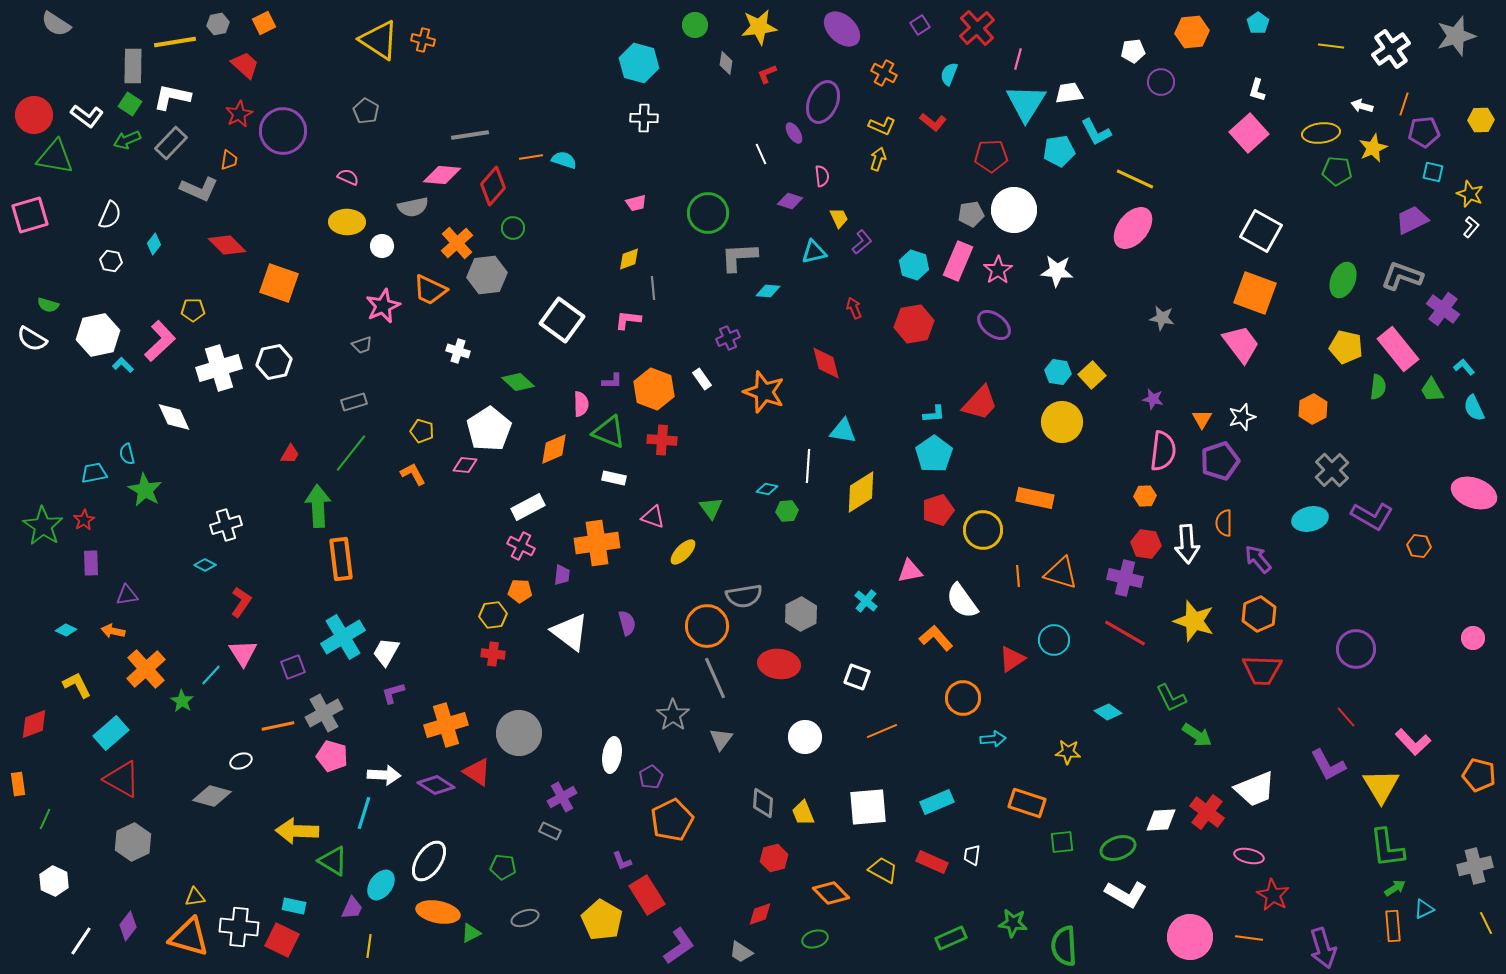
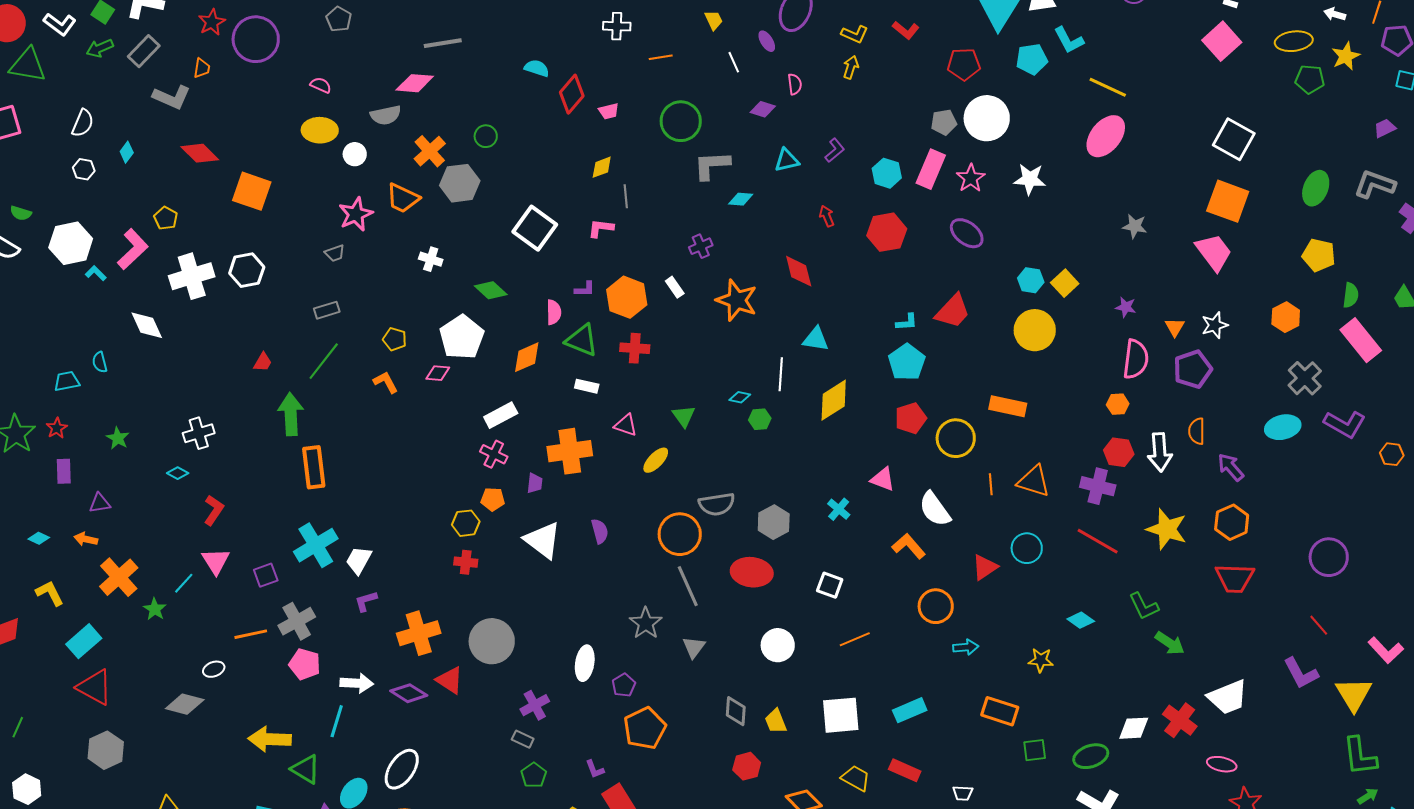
orange line: (531, 157) -> (661, 57), moved
red diamond: (493, 186) -> (572, 94), moved
yellow trapezoid: (839, 218) -> (714, 20), moved
purple trapezoid: (1412, 220) -> (1385, 128), size x0.7
yellow pentagon: (193, 310) -> (166, 218), turned 30
pink rectangle: (1398, 349) -> (1361, 340), moved
green star: (145, 490) -> (118, 438), moved, size x0.7
pink triangle: (910, 571) -> (883, 479), turned 32
white trapezoid: (972, 855) -> (963, 793), moved, turned -95
green pentagon: (503, 867) -> (534, 775), moved, turned 30

